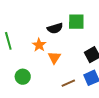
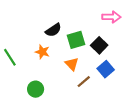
green square: (76, 22) -> (76, 40), moved
orange triangle: (54, 58) -> (72, 64), moved

